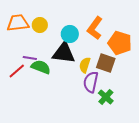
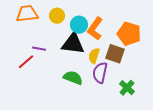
yellow circle: (40, 25) -> (57, 16), moved
orange L-shape: (95, 28) -> (95, 29), moved
green semicircle: (41, 67) -> (73, 78), moved
green cross: (106, 97) -> (127, 88), moved

